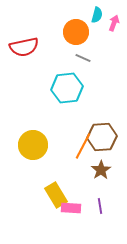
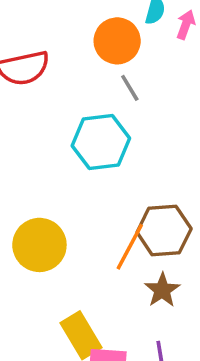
gray line: (83, 58) -> (130, 88), turned 35

